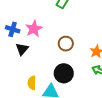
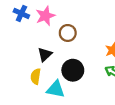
brown circle: (66, 44) -> (68, 33), moved
black triangle: (22, 49) -> (45, 54), moved

